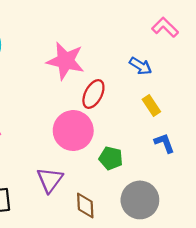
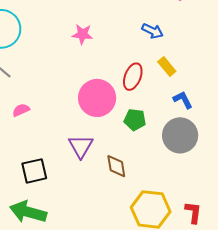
pink star: (65, 61) -> (82, 34), size x0.6
red ellipse: (93, 94) -> (133, 77), moved
gray circle: (140, 200) -> (180, 135), moved

